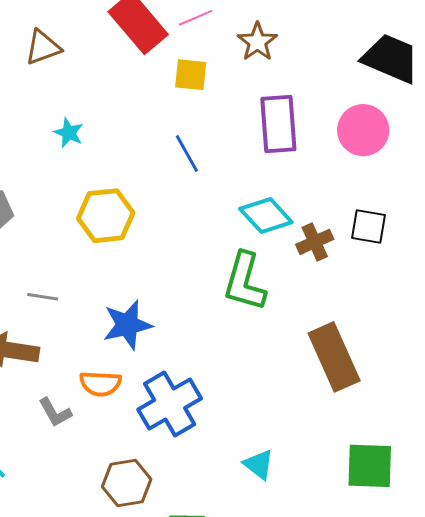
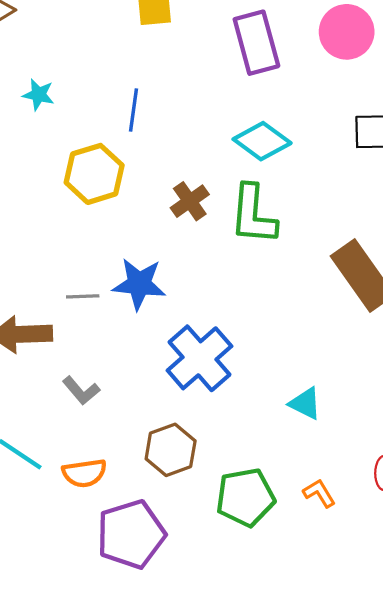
blue line: (187, 154) -> (133, 110), moved, turned 48
brown cross: (315, 242) -> (190, 201), moved
gray line: (43, 297) -> (83, 296), moved
blue star: (127, 325) -> (139, 284), turned 30
orange semicircle: (100, 384) -> (84, 473), moved

